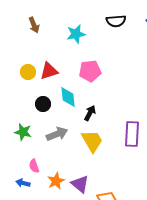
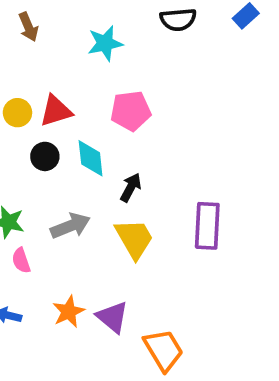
black circle: (43, 104) -> (45, 156), moved
pink semicircle: (34, 166) -> (21, 261), moved

